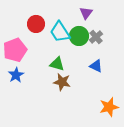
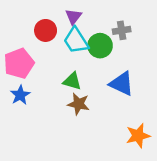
purple triangle: (86, 13) -> (73, 16), moved
gray cross: (96, 37) -> (122, 30), moved, turned 32
blue triangle: (96, 66) -> (122, 84), size x1.5

